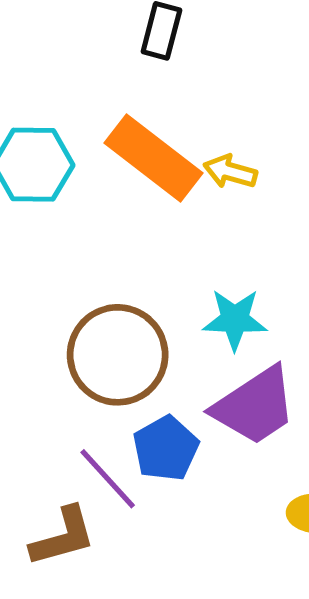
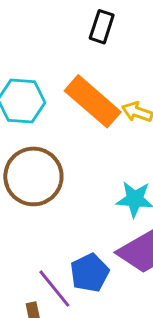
brown circle: (118, 355) -> (33, 176), moved

